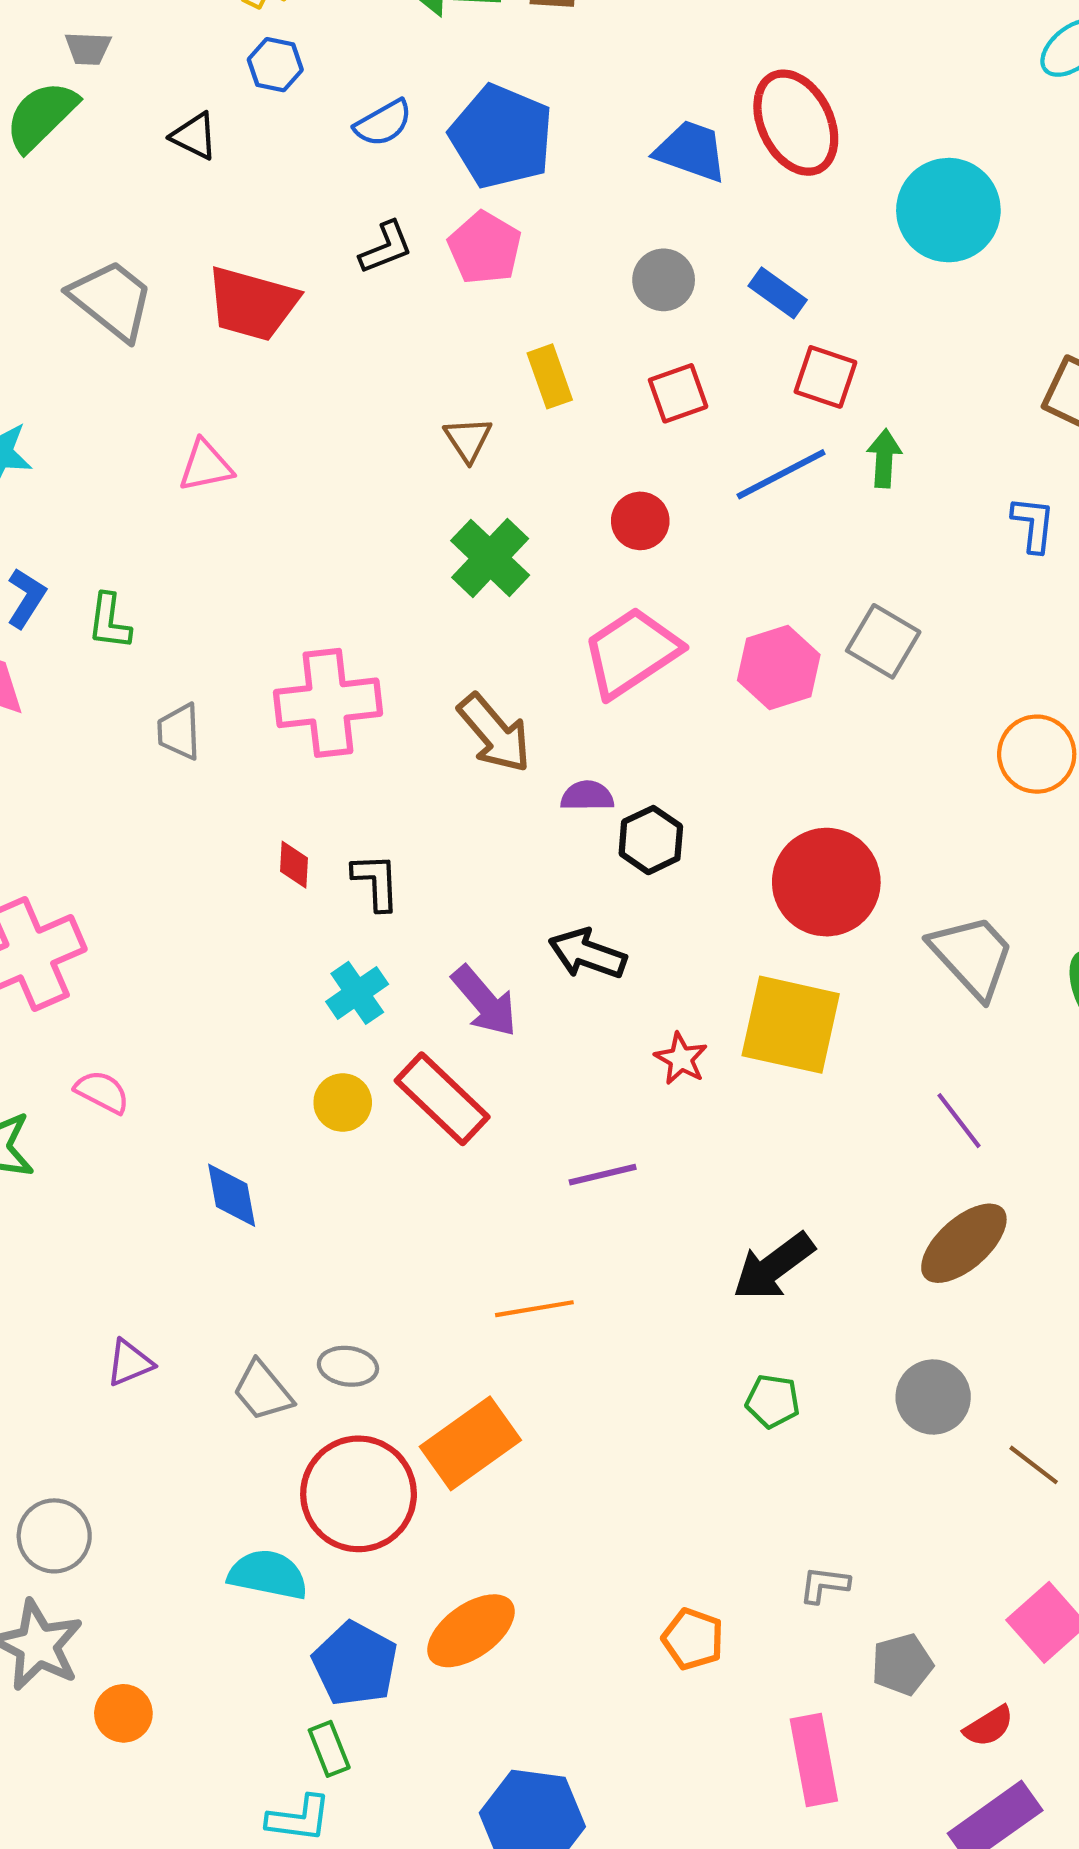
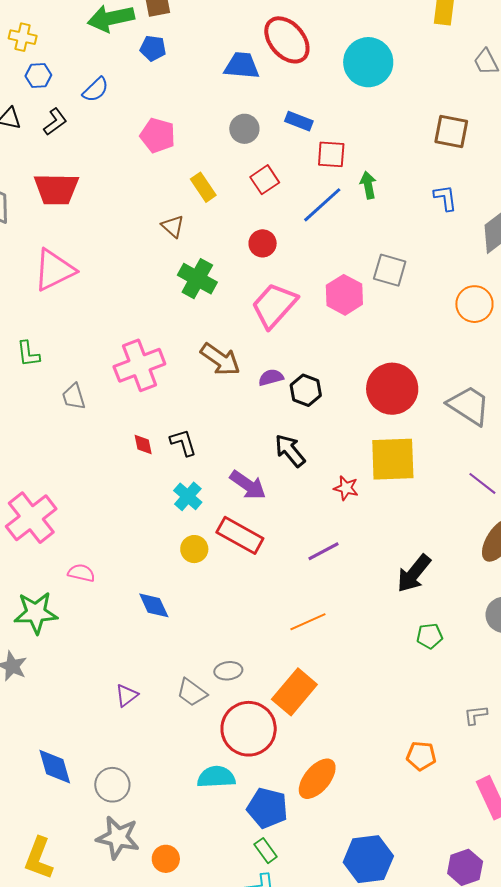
blue pentagon: (501, 137) -> (153, 48), moved, size x0.5
black L-shape: (386, 248) -> (55, 122), moved
pink triangle: (206, 466) -> (54, 270), size x1.6
black arrow: (587, 954) -> (290, 451), turned 45

